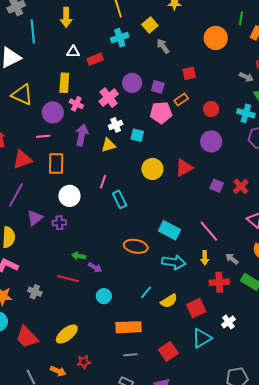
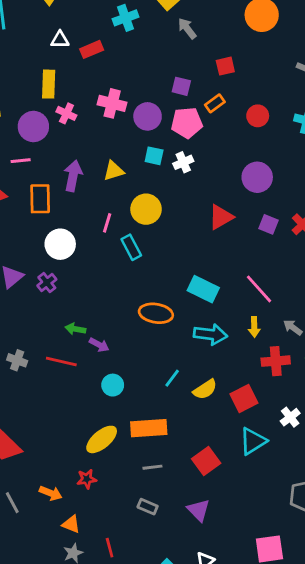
purple circle: (132, 83) -> (148, 116), moved
pink cross: (109, 98) -> (112, 103), turned -36
white cross: (116, 125) -> (183, 162), moved
purple arrow: (82, 135) -> (73, 176), moved
purple circle: (211, 141) -> (257, 177), moved
red triangle: (184, 168) -> (221, 217), moved
yellow circle: (152, 169) -> (146, 209), moved
purple cross: (59, 223) -> (47, 283), turned -32
gray cross: (35, 292) -> (17, 360), moved
yellow ellipse: (67, 334) -> (102, 439), moved

